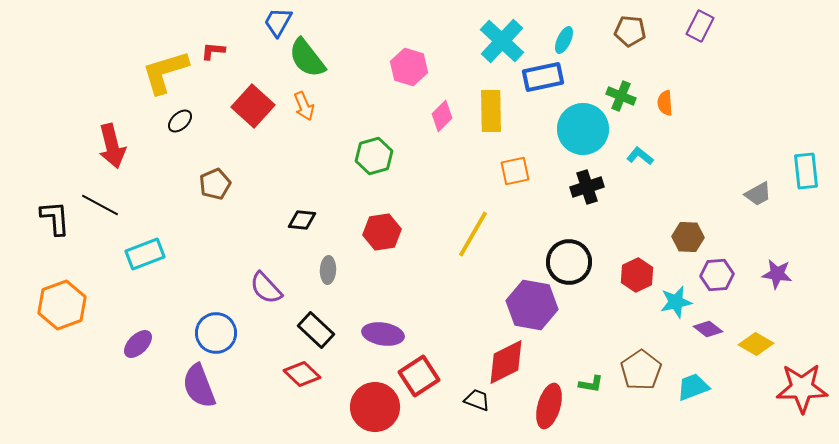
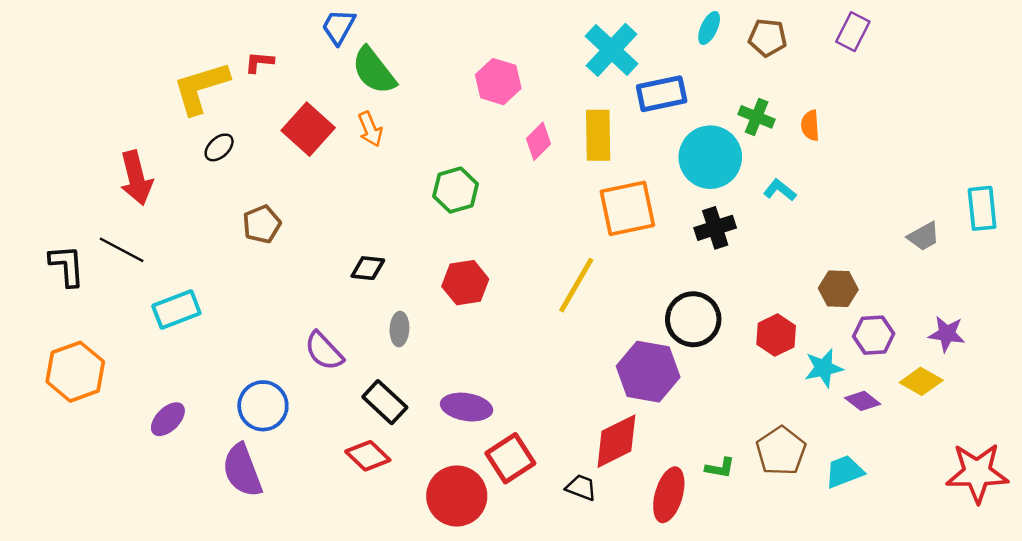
cyan ellipse: (564, 40) -> (709, 28), moved
orange square: (515, 171) -> (627, 208), size x1.6
yellow diamond: (756, 344) -> (921, 381), moved

